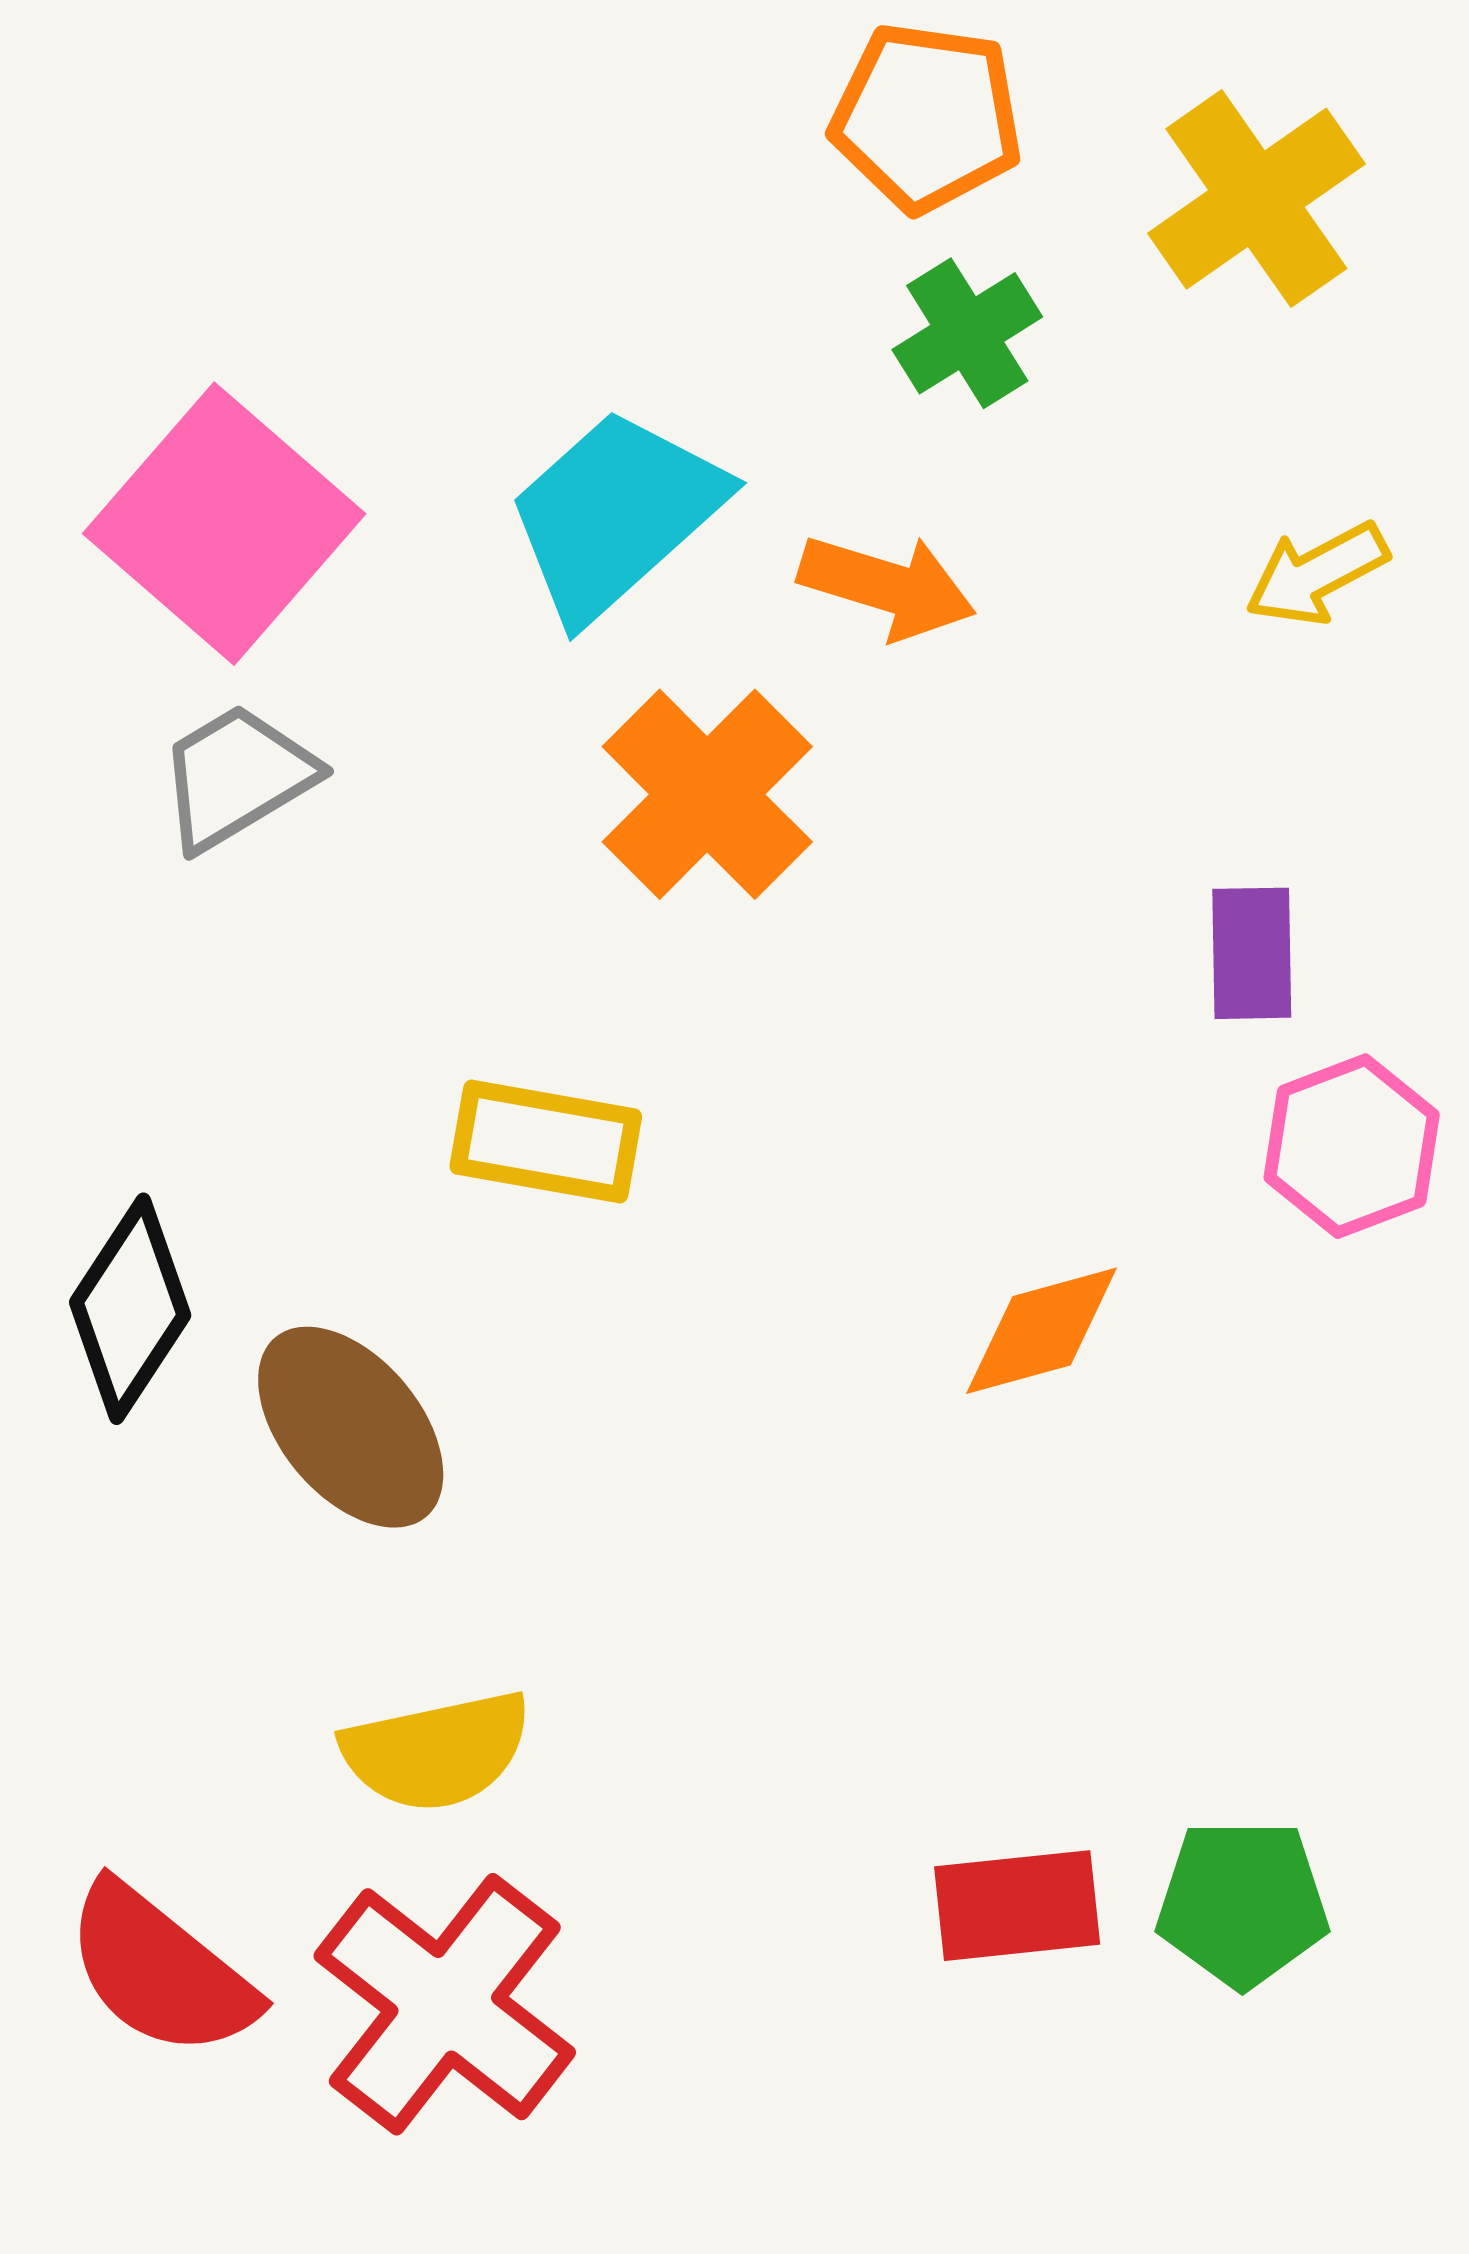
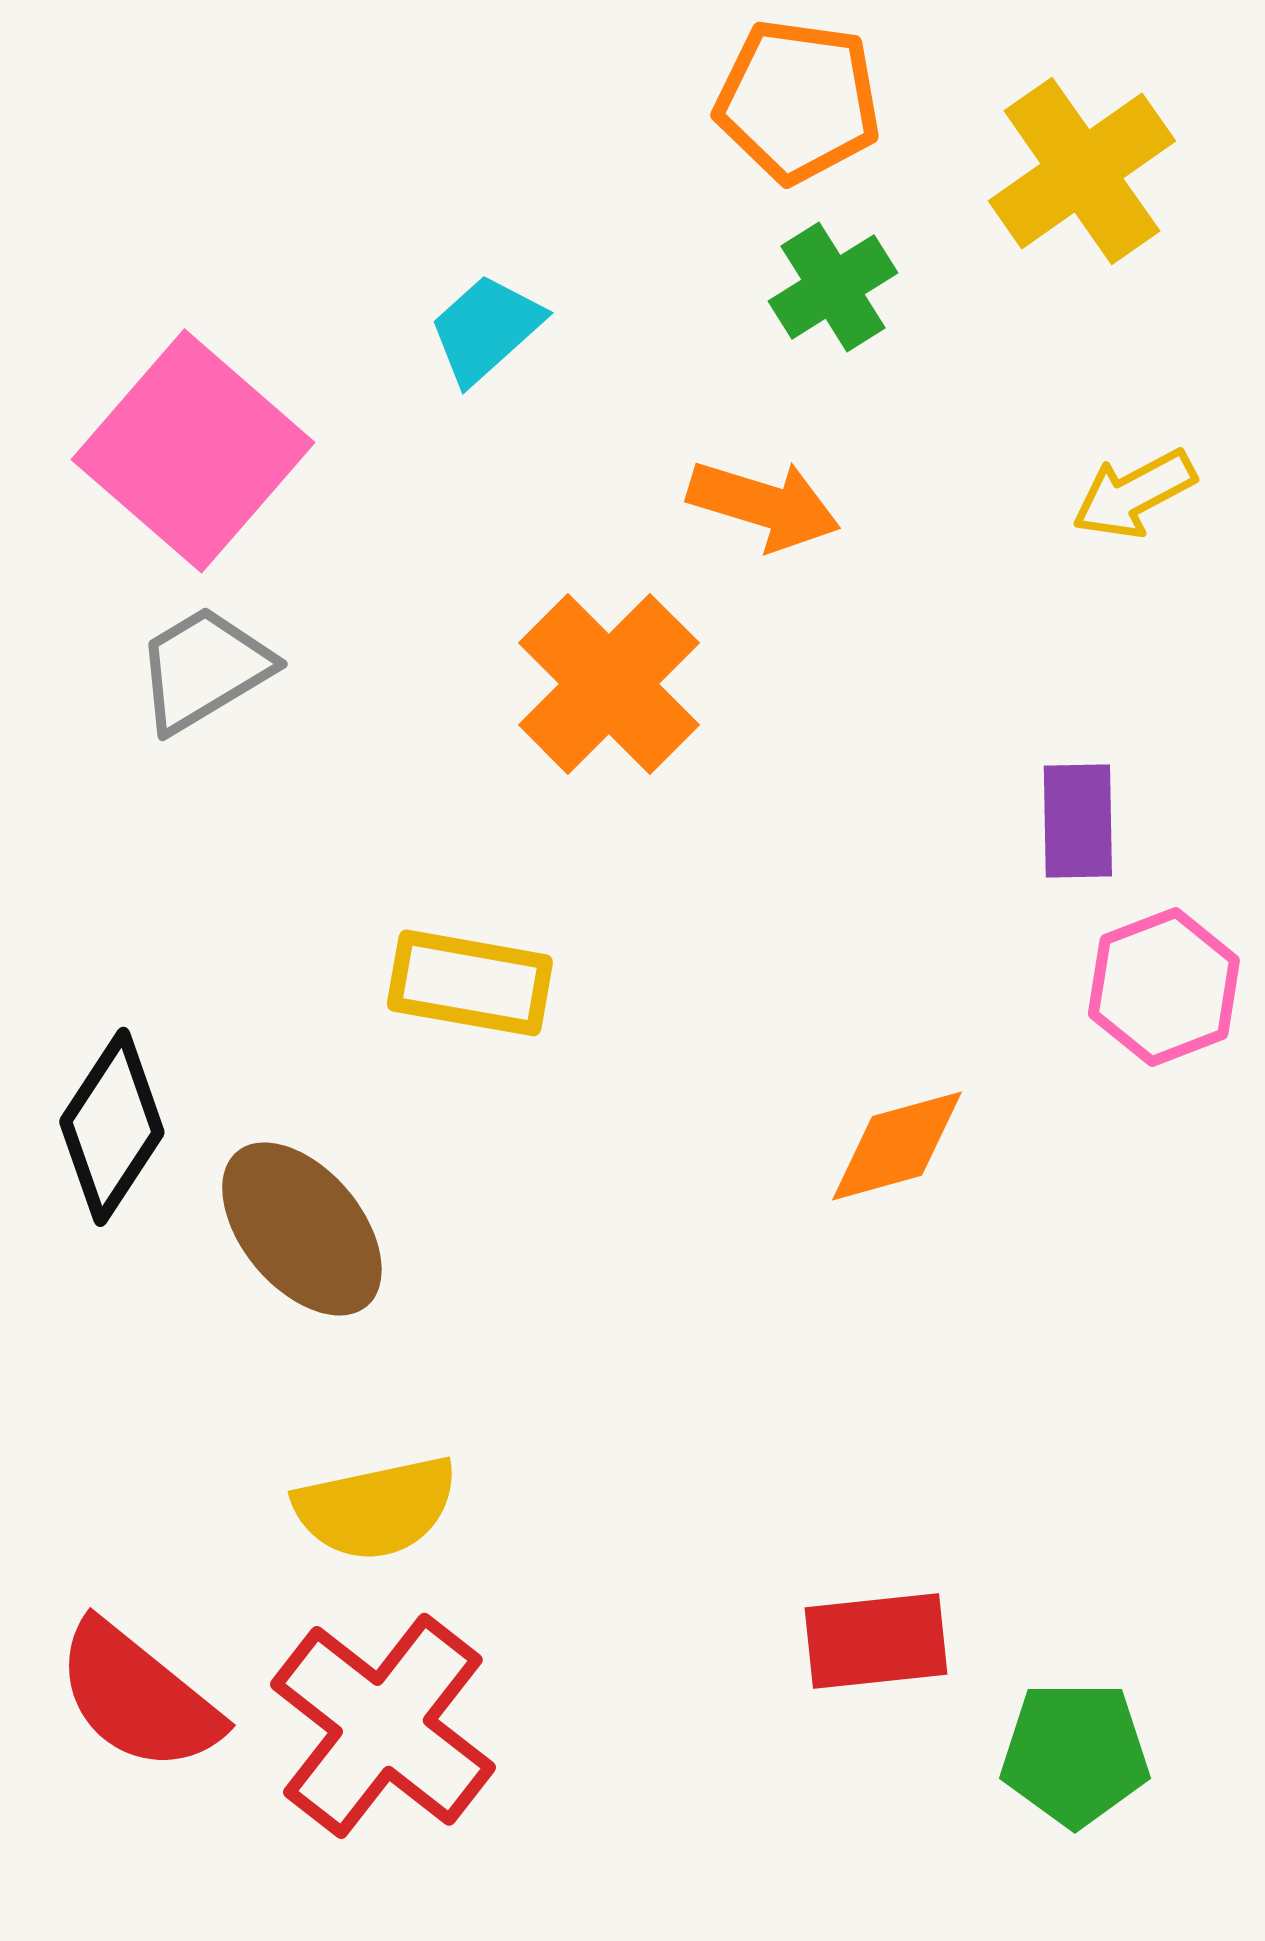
cyan trapezoid: (615, 514) -> (486, 329), moved, size x0.6
green pentagon: (1242, 1903) -> (1075, 1754), moved

